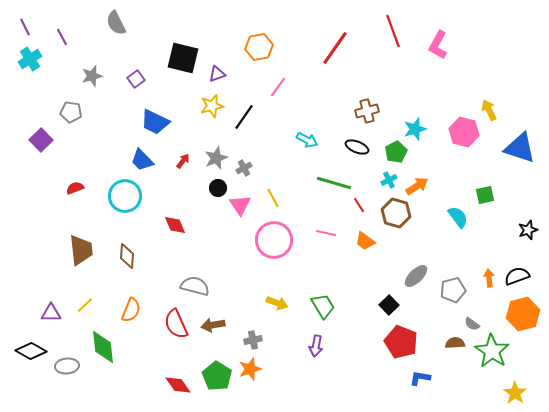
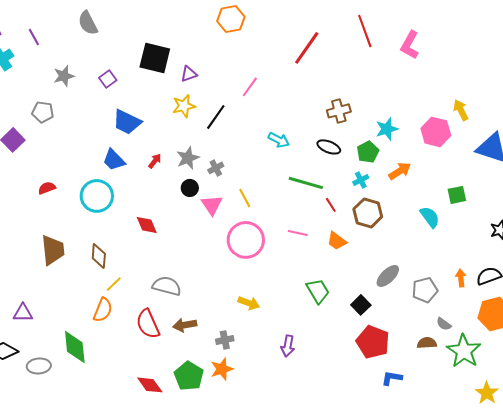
orange hexagon: (259, 47) -> (231, 19), moved
orange arrow: (417, 186) -> (400, 171), moved
yellow line: (85, 305) -> (114, 284), moved
green trapezoid: (323, 306) -> (318, 291), moved

